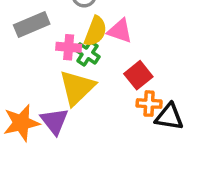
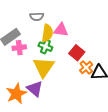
pink cross: (69, 47) -> (19, 48), moved
orange cross: (149, 104) -> (86, 67), turned -32

